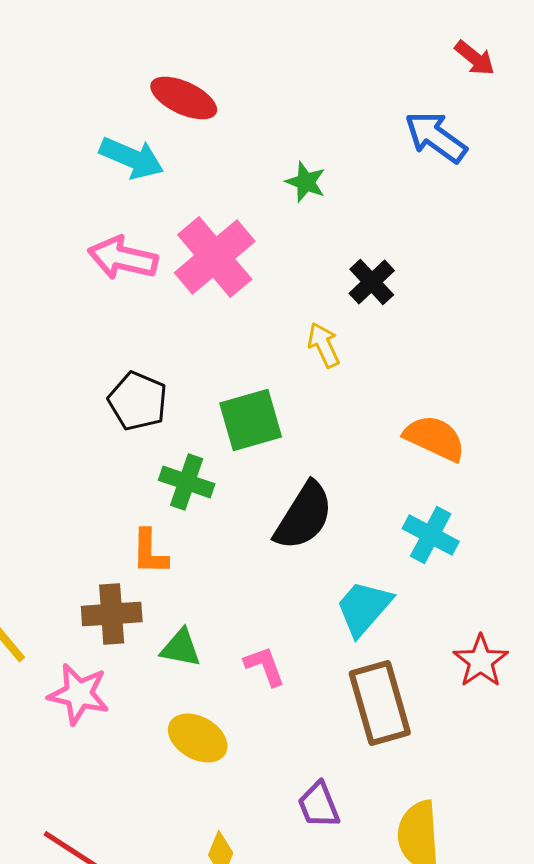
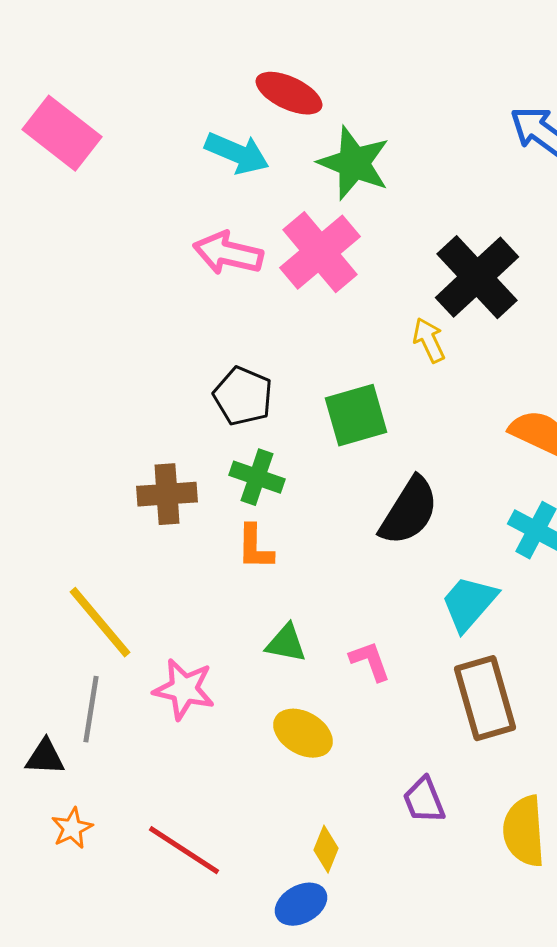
green star: (306, 182) -> (354, 163), moved, size x1.8
black cross: (372, 282) -> (477, 277), size x1.8
green cross: (187, 482) -> (257, 477), moved
brown cross: (112, 614) -> (167, 494), moved

